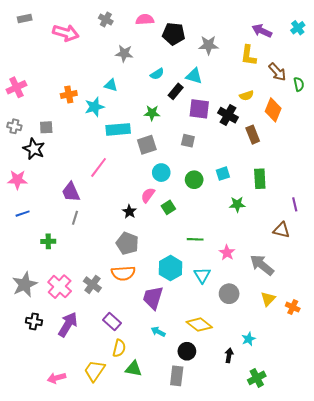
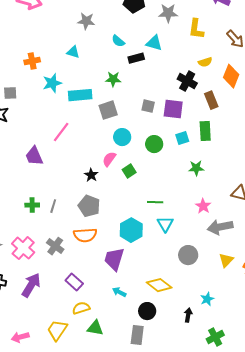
yellow L-shape: (249, 55) -> (196, 29), moved
cyan semicircle: (157, 74) -> (118, 41), turned 72
black rectangle: (176, 91) -> (136, 58), turned 35
cyan star: (94, 107) -> (52, 83), moved
purple square: (199, 109) -> (173, 109), moved
green rectangle: (260, 179) -> (205, 131), moved
gray line: (75, 218) -> (53, 206), moved
green cross: (48, 241) -> (32, 205), moved
pink star: (227, 253) -> (203, 206), moved
gray arrow: (262, 265) -> (220, 227), turned -50
cyan triangle: (202, 275) -> (165, 224), moved
yellow semicircle: (119, 348) -> (81, 308), turned -120

